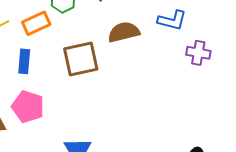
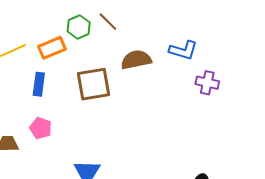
pink pentagon: (28, 107) -> (41, 128), size x0.7

